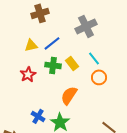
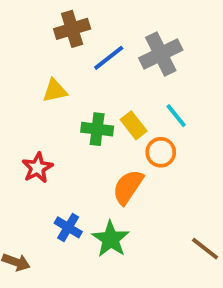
blue line: (52, 43) -> (109, 58), moved
red star: (28, 74) -> (37, 168), moved
orange circle: (99, 77) -> (161, 152), moved

